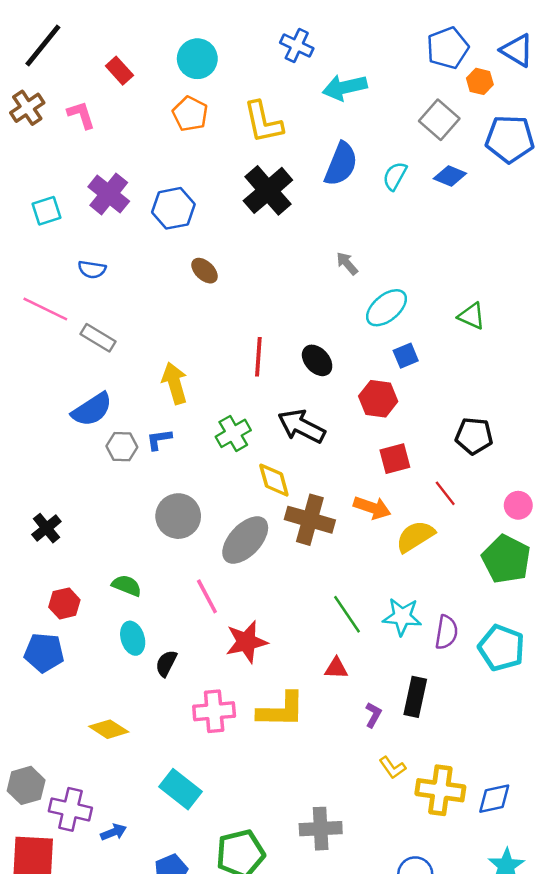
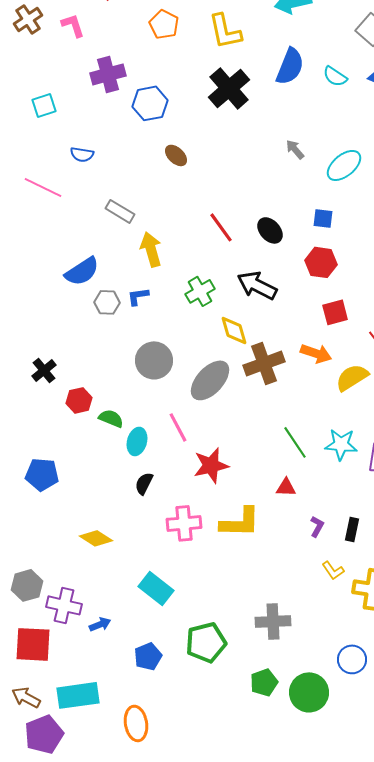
cyan semicircle: (395, 176) -> (335, 76), turned -85
purple cross: (109, 194) -> (108, 74), moved, turned 36
cyan ellipse: (387, 308) -> (344, 165), moved
gray rectangle: (98, 338) -> (120, 211), moved
blue square: (406, 356) -> (323, 218), moved, turned 30
red line: (258, 357) -> (221, 227), turned -40
brown cross: (310, 520) -> (264, 363), turned -36
red hexagon: (64, 603) -> (79, 400), moved
cyan ellipse: (133, 638) -> (137, 441), moved, turned 32
black rectangle: (415, 697) -> (352, 529), moved, size x0.7

